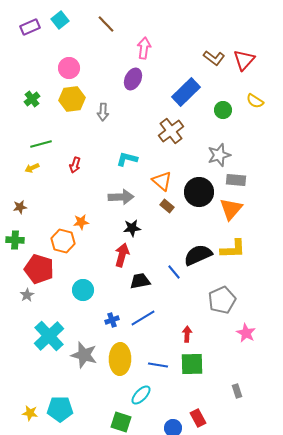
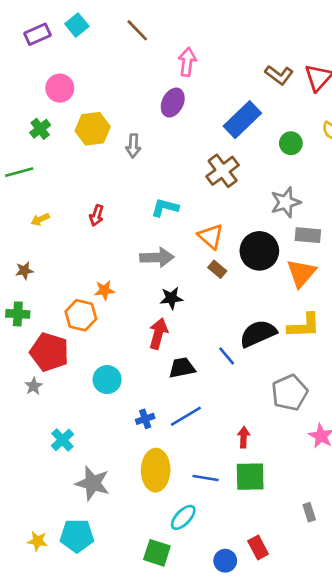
pink circle: (69, 68) -> (60, 88), moved
green line: (41, 144) -> (19, 172), moved
cyan cross: (49, 336) -> (62, 440), size x0.6
gray star: (84, 355) -> (93, 483), moved

